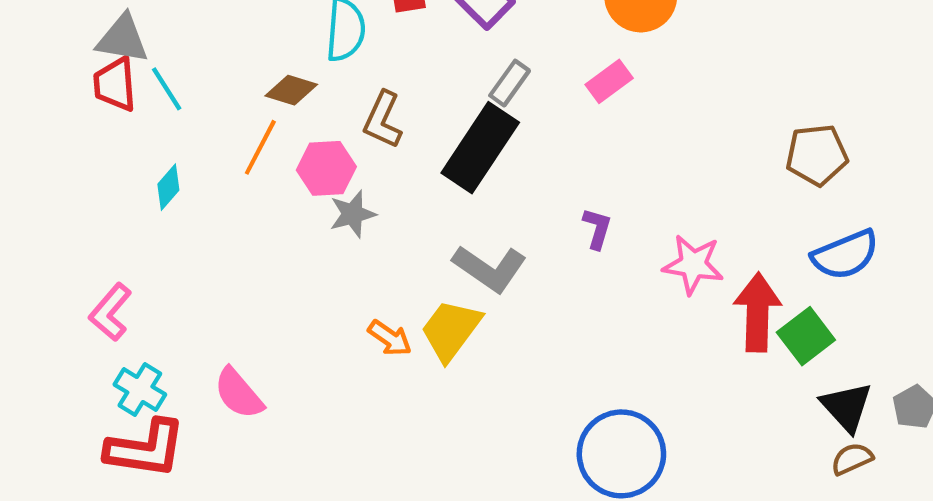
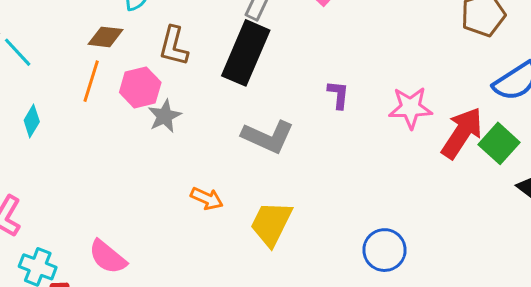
red arrow: (757, 312) -> (462, 133), turned 42
yellow trapezoid: (451, 330) -> (271, 224), moved
blue circle: (621, 454) -> (384, 250), size x0.7

